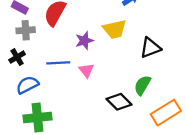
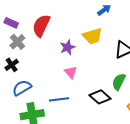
gray cross: (26, 30) -> (17, 42), turned -35
blue line: (58, 63) -> (59, 99), moved

